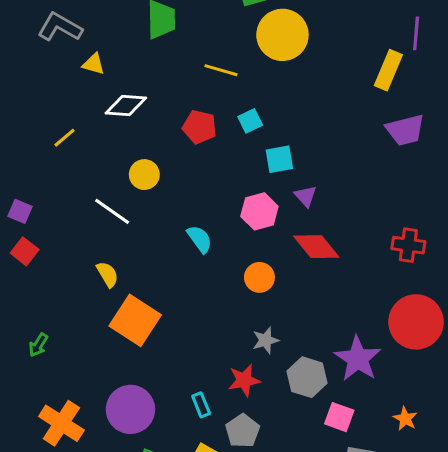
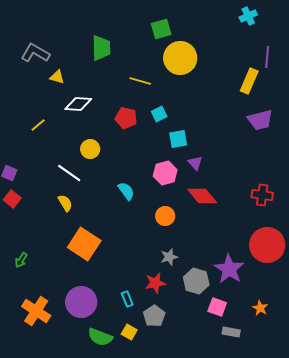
yellow semicircle: (107, 274) -> (65, 203), moved

